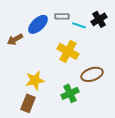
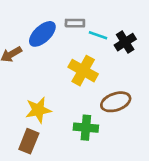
black cross: (99, 19) -> (125, 42), moved
green cross: (70, 93) -> (86, 128), turned 30

